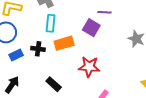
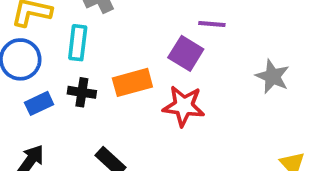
cyan rectangle: (51, 23) -> (78, 43), moved
red star: (89, 67) -> (184, 106), moved

